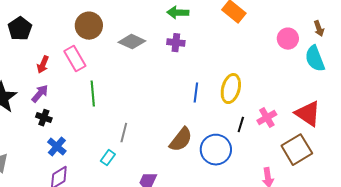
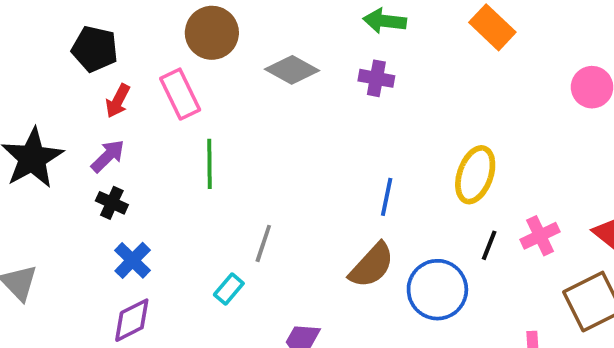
black pentagon: (20, 29) -> (95, 49), moved, turned -30
blue line: (196, 93) -> (387, 197), moved

